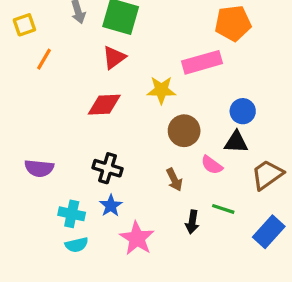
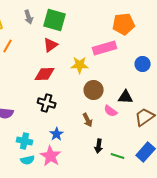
blue circle: (243, 111) -> (143, 64), moved
black cross: (108, 168) -> (47, 103), moved
blue star: (111, 206) -> (57, 134), moved
green line: (223, 209) -> (118, 156), moved
pink star: (137, 238) -> (51, 156), moved

